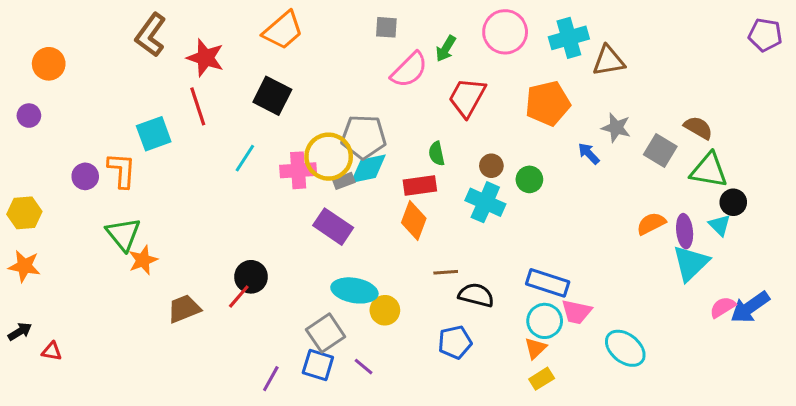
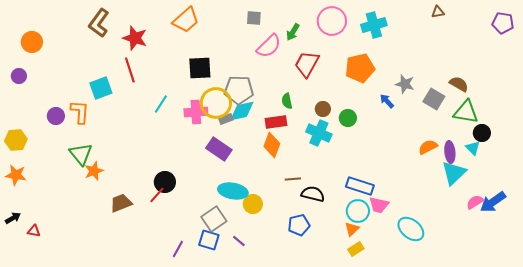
brown triangle: (609, 61) -> (438, 12), moved, size x0.6
black square: (272, 96) -> (200, 68), moved, turned -30

